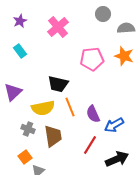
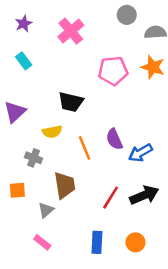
orange line: (70, 107) -> (84, 148), moved
yellow semicircle: (43, 108) -> (52, 132), size x0.7
brown trapezoid: (53, 136) -> (65, 185), moved
red line: (90, 145) -> (111, 198), moved
orange square: (25, 157) -> (17, 190), moved, turned 32

